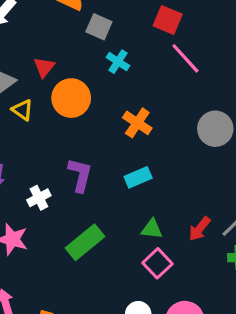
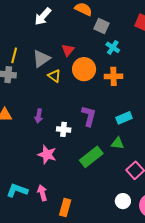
orange cross: (137, 123) -> (114, 76), moved, turned -36
white cross: (39, 198) -> (64, 129), turned 32
green triangle: (152, 229) -> (117, 143), moved

